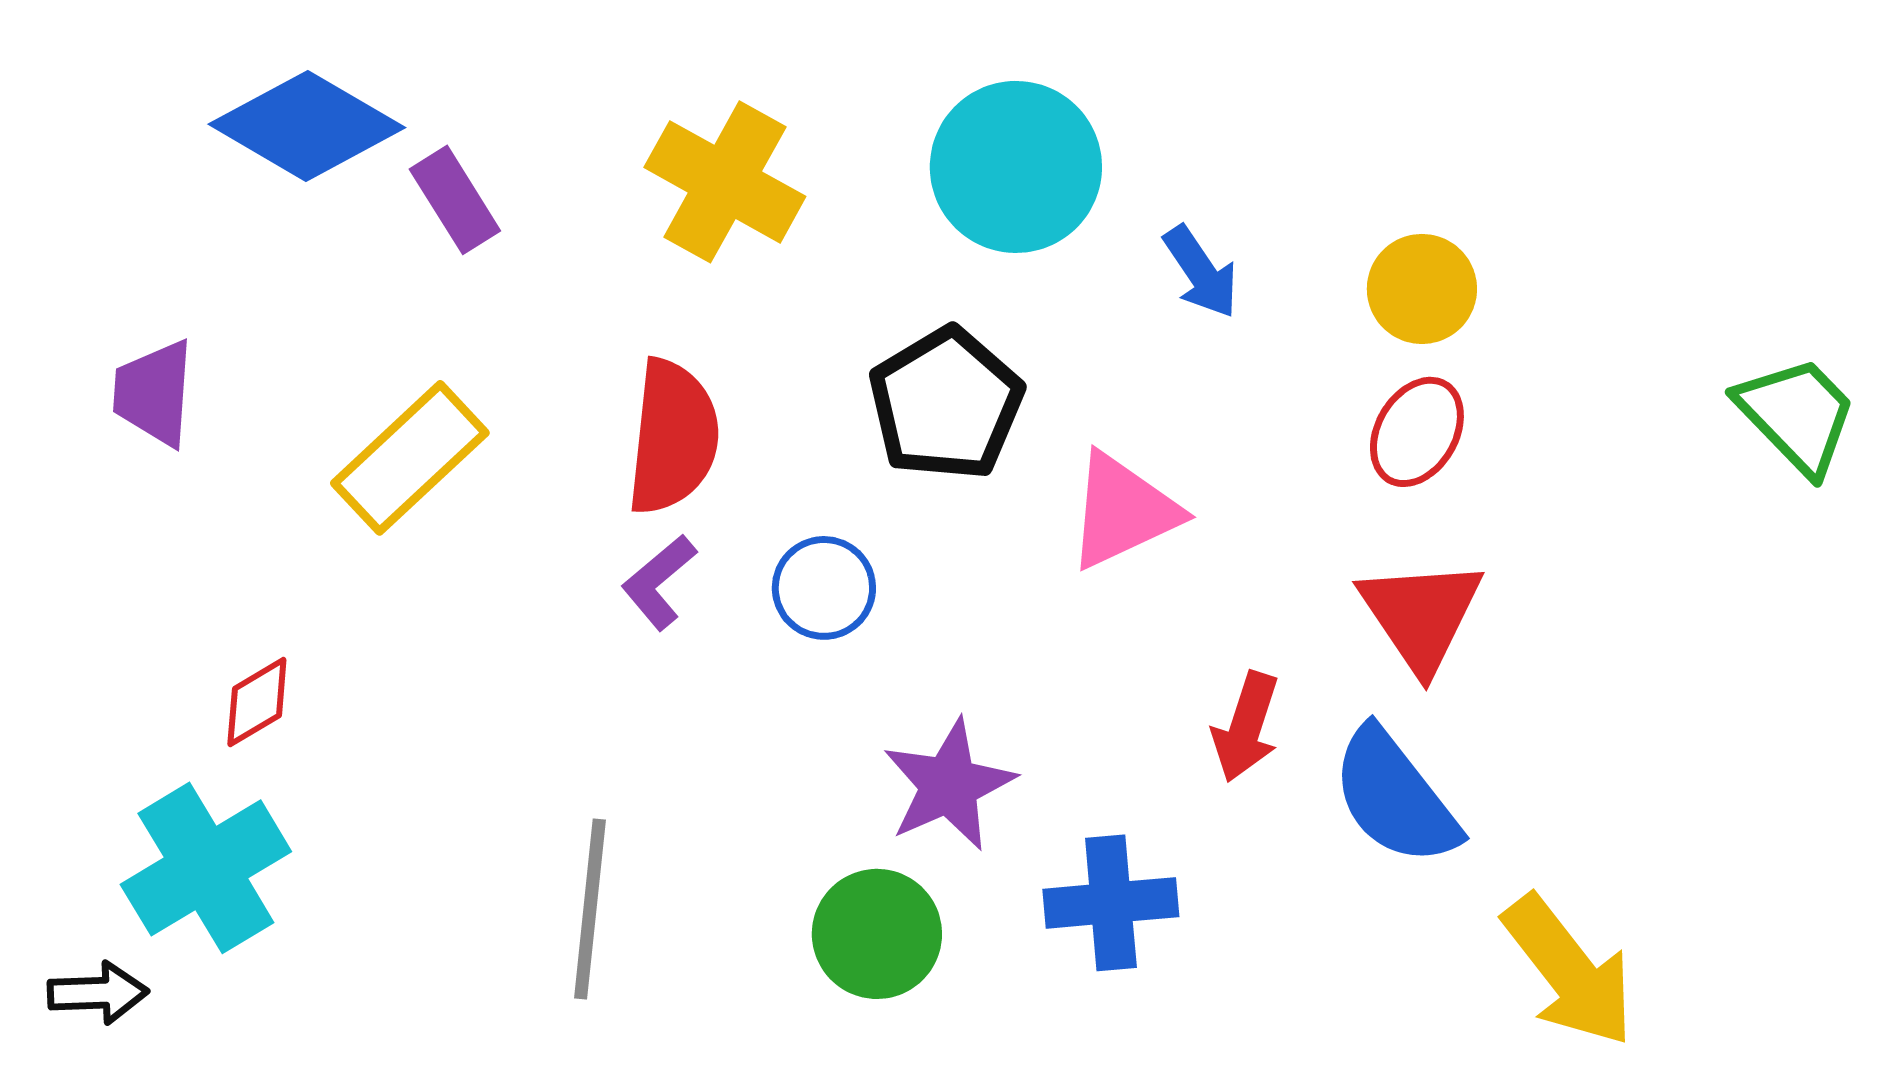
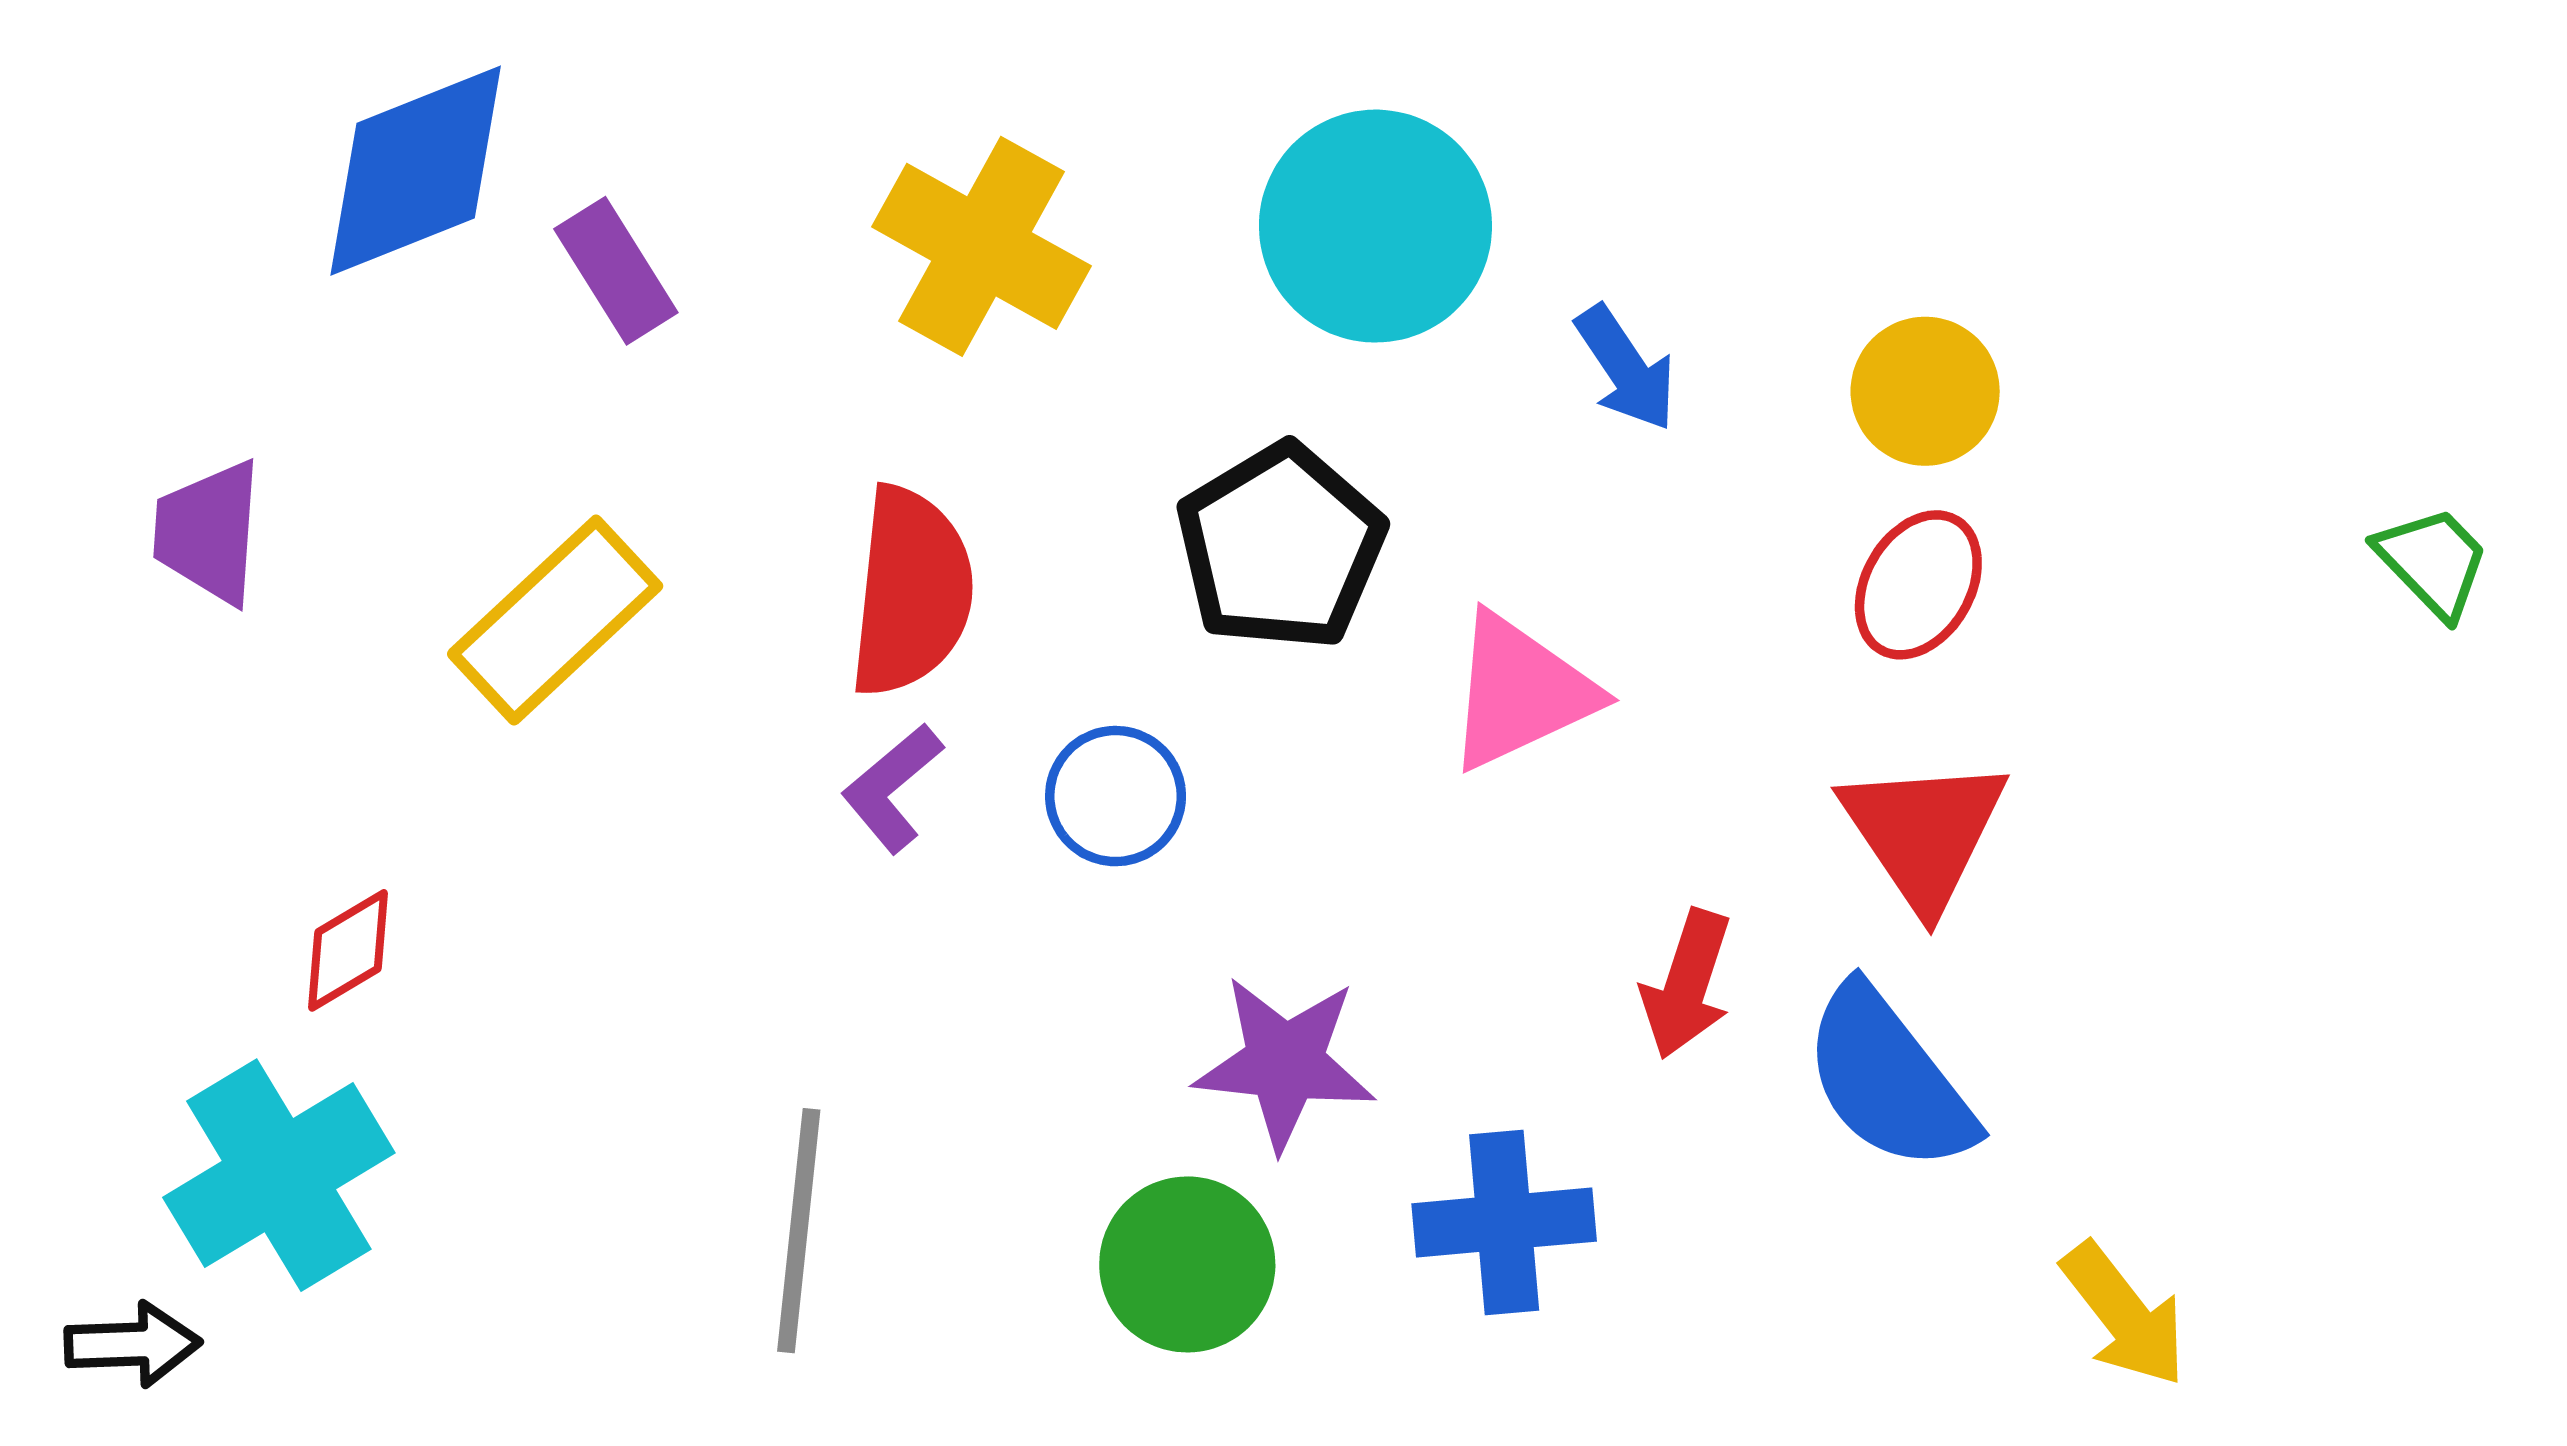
blue diamond: (307, 126) -> (416, 171), turned -52
green trapezoid: (1797, 415) -> (2433, 562), size x0.7
purple star: (949, 785) -> (1285, 1063), turned 30
yellow arrow: (1569, 971) -> (2124, 1315), size x0.7

